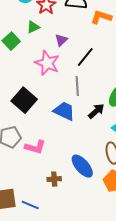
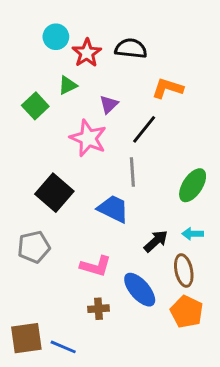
orange L-shape: (101, 17) -> (168, 88), moved
black arrow: (96, 111) -> (156, 241), moved
pink L-shape: (35, 147) -> (96, 266), moved

